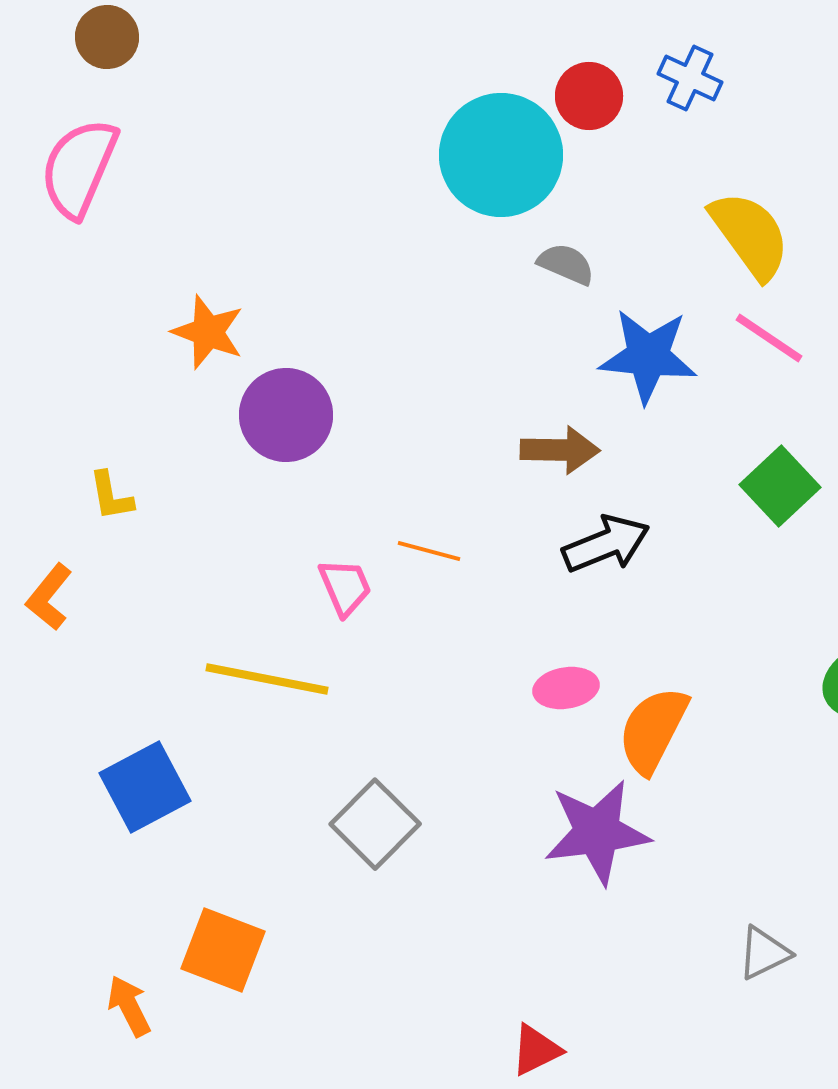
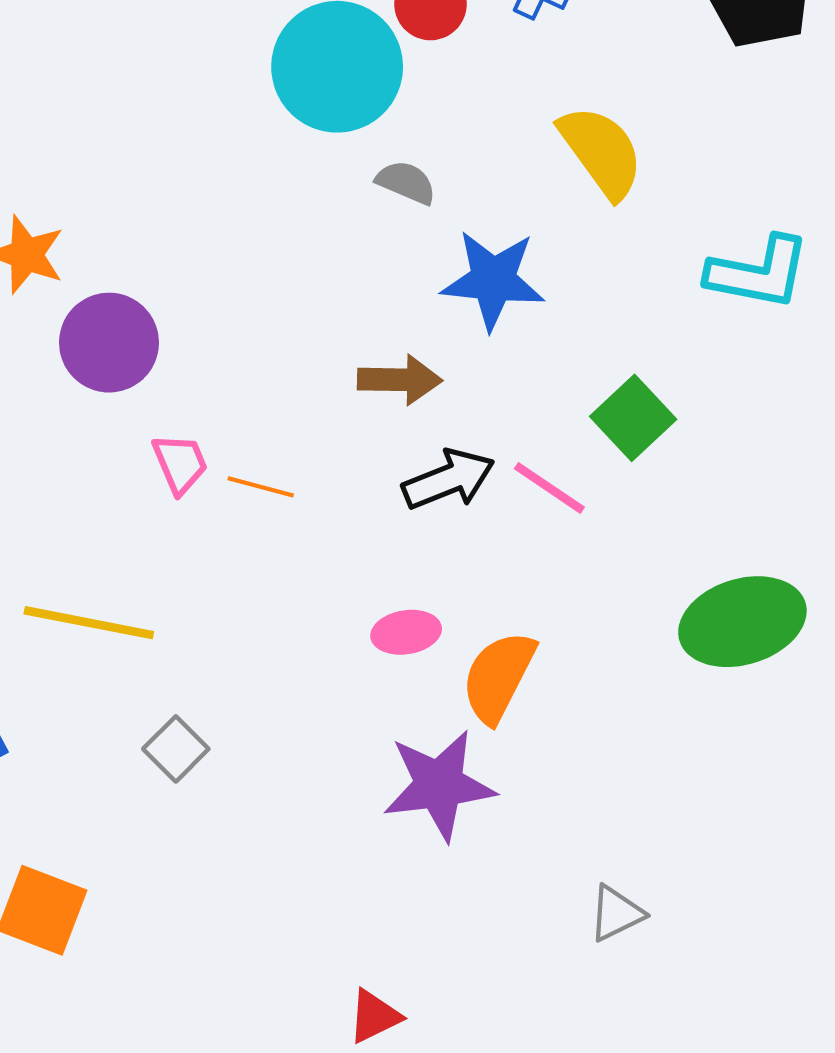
pink line: (769, 338) -> (549, 488), moved
pink trapezoid: (345, 587) -> (180, 464), moved
gray square: (375, 824) -> (176, 749), moved, size x0.7

